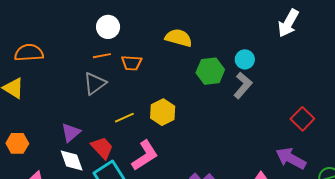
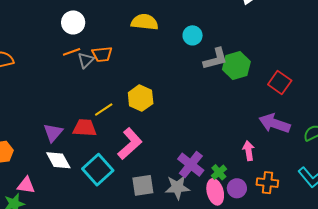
cyan circle: (245, 59) -> (193, 35), moved
green hexagon: (210, 71) -> (236, 65), moved
gray triangle: (95, 83) -> (86, 60), moved, size x0.7
gray L-shape: (243, 85) -> (215, 59), turned 44
red trapezoid: (102, 148) -> (85, 128), moved, turned -35

